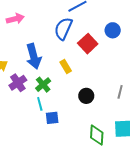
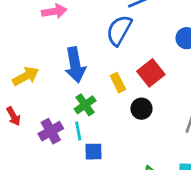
red square: (88, 44) -> (151, 73), moved
purple cross: (18, 83) -> (51, 131), moved
black circle: (86, 96) -> (141, 109), moved

